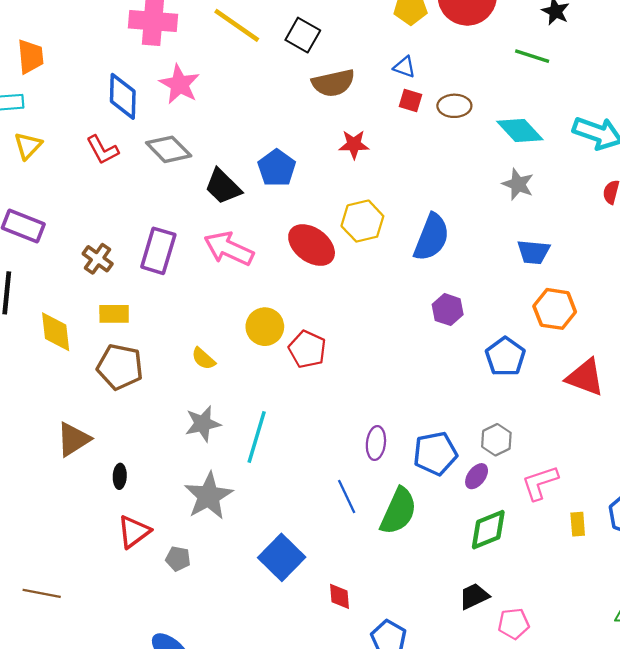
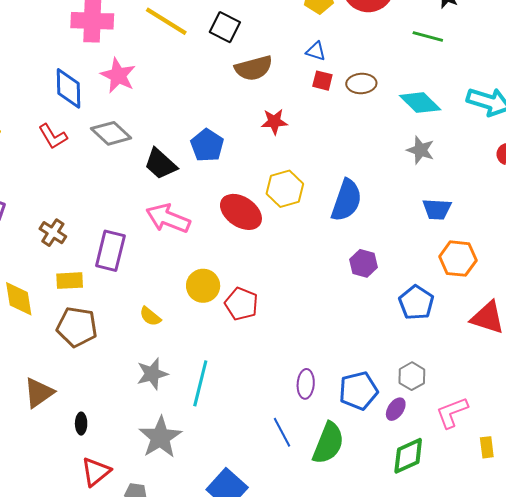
purple rectangle: (158, 251) -> (110, 251), moved

